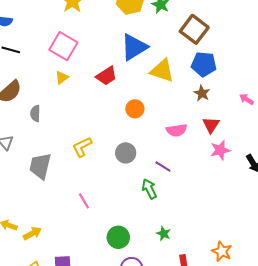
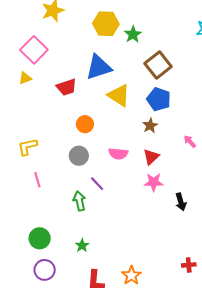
gray circle: (126, 153) -> (79, 156), moved
pink line: (84, 201) -> (37, 180), moved

